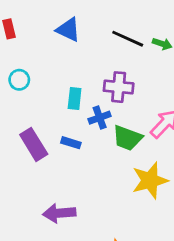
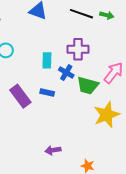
blue cross: (100, 118) -> (66, 73), turned -35
purple arrow: (59, 213) -> (53, 150), moved, size x0.7

